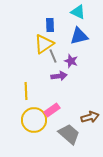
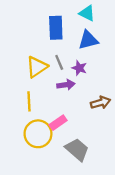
blue rectangle: (50, 25) -> (56, 28), size x1.5
yellow triangle: (44, 44) -> (37, 67), moved
brown arrow: (90, 117) -> (100, 103), moved

